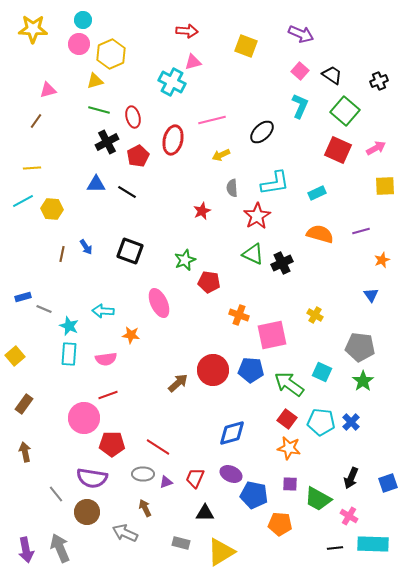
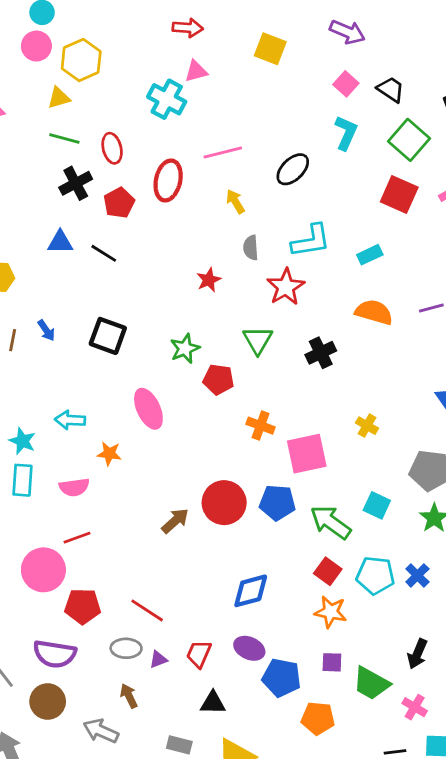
yellow arrow: (221, 155) -> (235, 201), turned 84
green triangle: (253, 254) -> (258, 340), moved, turned 35

